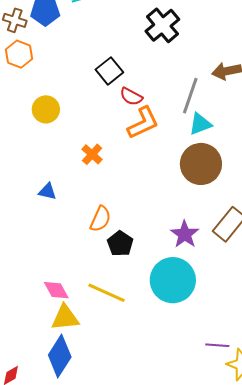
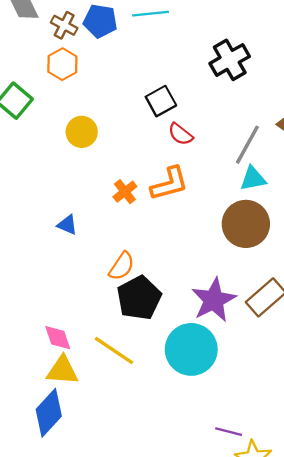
orange L-shape: (143, 123) -> (169, 184), moved
purple star: (185, 234) -> (214, 300), size x1.4
black pentagon: (120, 244) -> (139, 298), size x1.5

